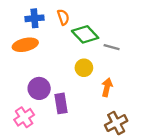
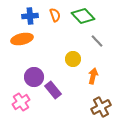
green diamond: (85, 34) -> (83, 16), moved
gray line: (112, 47) -> (97, 41), turned 32
purple rectangle: (61, 103) -> (53, 90), turned -30

